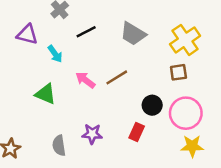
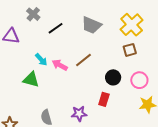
cyan arrow: (55, 54) -> (41, 60), moved
pink circle: (186, 113) -> (139, 80), size x0.7
purple star: (92, 134) -> (79, 114), moved

